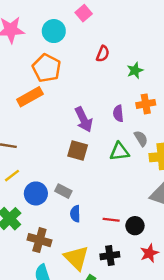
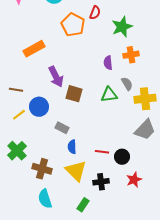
orange pentagon: (47, 68) -> (73, 25), moved
green star: (135, 70) -> (122, 27), size x1.5
purple arrow: (84, 119) -> (56, 77), moved
blue circle: (36, 193) -> (39, 107), moved
yellow triangle: (76, 258) -> (76, 171), moved

